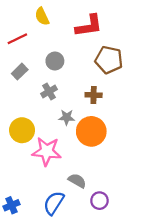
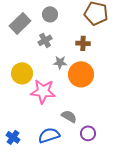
gray rectangle: (20, 72) -> (20, 23), size x1.5
blue semicircle: (54, 203) -> (49, 135), turned 40
blue cross: (11, 205) -> (13, 137), turned -32

